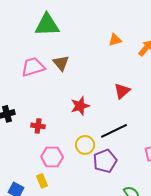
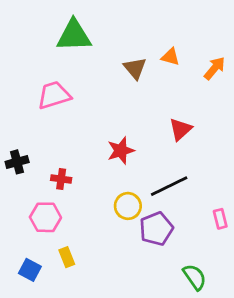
orange triangle: (115, 40) -> (170, 57), turned 32
brown triangle: (61, 63) -> (135, 68), moved
pink hexagon: (52, 157) -> (45, 217), moved

